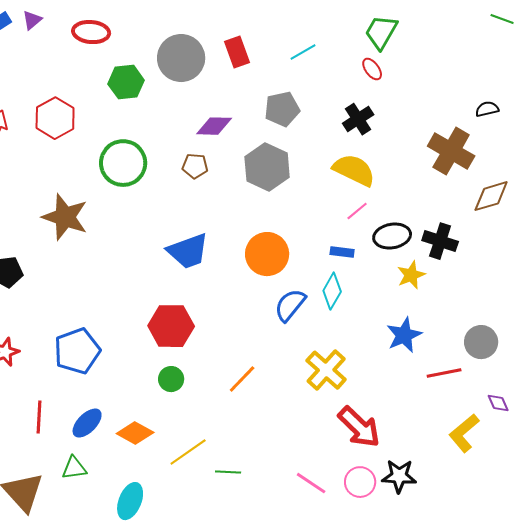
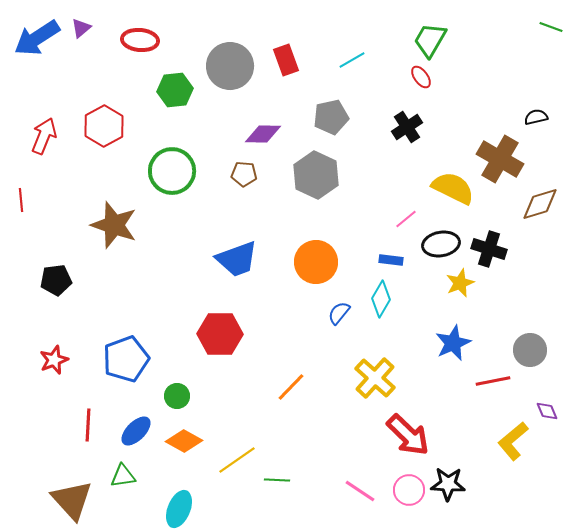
yellow semicircle: (354, 170) -> (453, 188), moved
blue semicircle: (290, 305) -> (339, 313), size x0.7
green circle: (171, 379) -> (177, 396), moved

